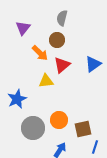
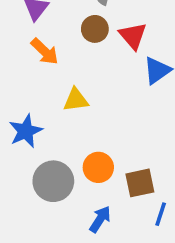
orange arrow: (40, 53) -> (45, 51), moved
red triangle: (62, 65) -> (133, 36), moved, turned -30

